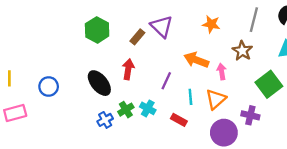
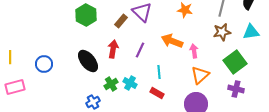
brown star: (242, 51) -> (222, 32), moved, turned 30
purple line: (166, 81) -> (140, 50), moved
cyan line: (190, 97) -> (159, 72), moved
orange triangle: (216, 99) -> (200, 75), moved
purple cross: (250, 115) -> (236, 89), moved
blue cross: (105, 120) -> (93, 102), moved

